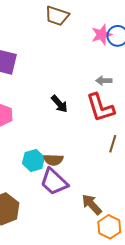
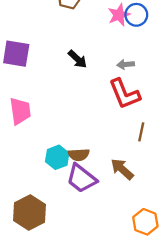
black arrow: (59, 104) -> (77, 59), moved
brown arrow: (92, 204) -> (122, 169), moved

